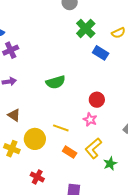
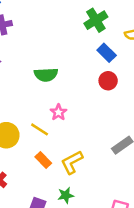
red circle: (97, 100) -> (108, 81), moved
pink star: (90, 120) -> (58, 112), moved
green star: (110, 164) -> (66, 195), moved

